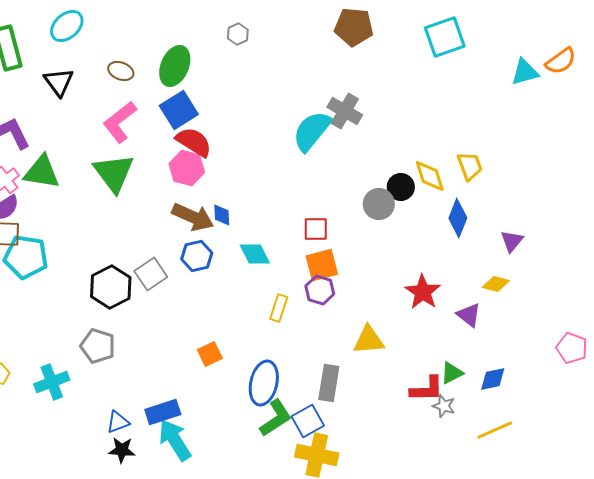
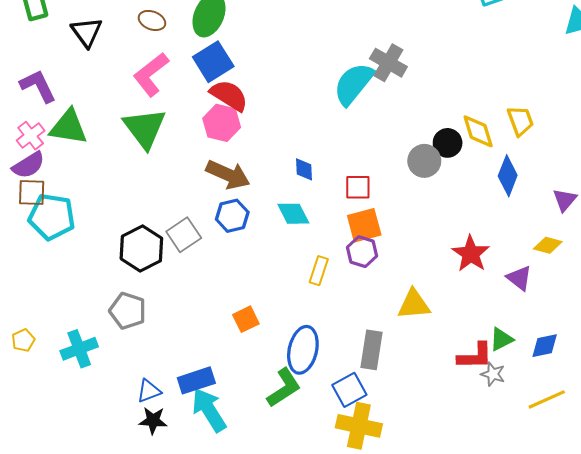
blue diamond: (222, 215) -> (304, 169), moved
green L-shape: (276, 418) -> (284, 388), moved

